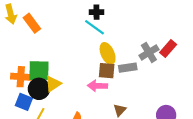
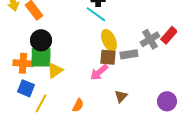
pink arrow: (97, 86) -> (99, 72), turned -42
black circle: (39, 89) -> (41, 40), moved

